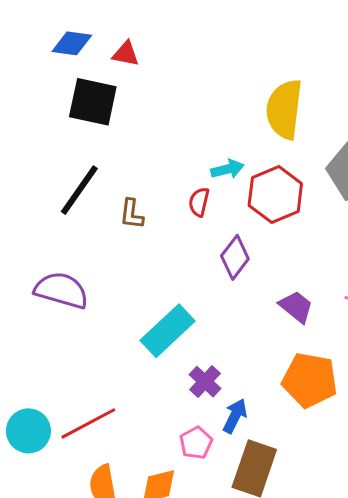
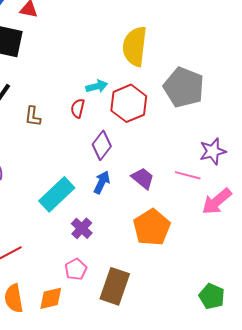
orange pentagon: (310, 380) -> (152, 227), turned 30
blue arrow: (235, 416) -> (102, 182), moved

